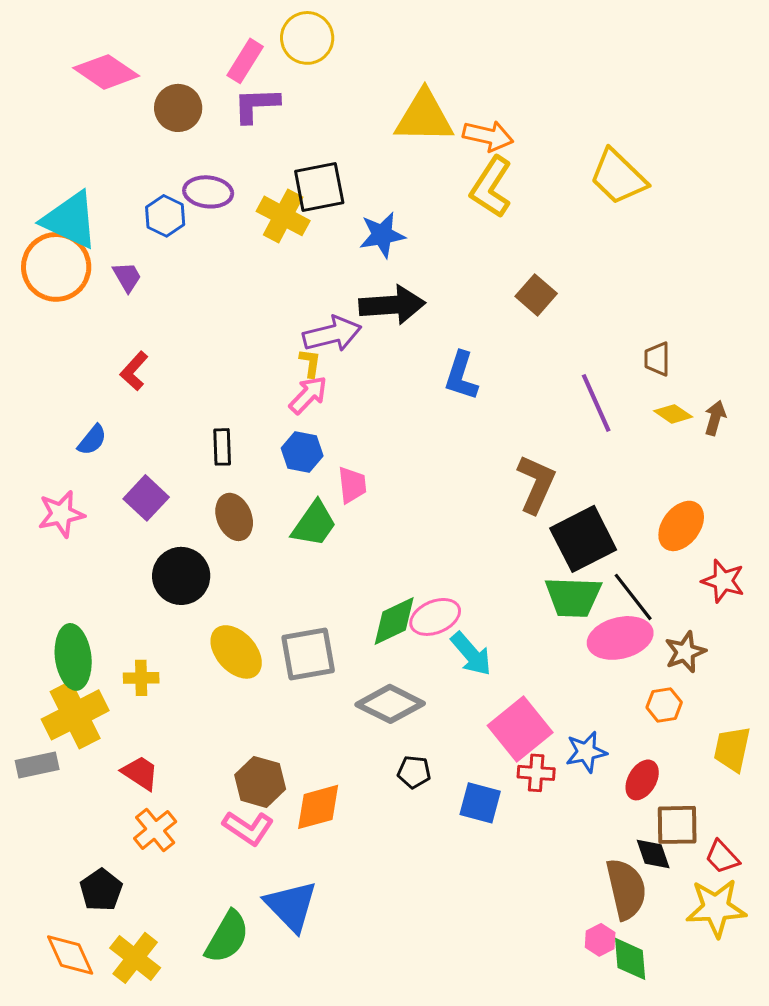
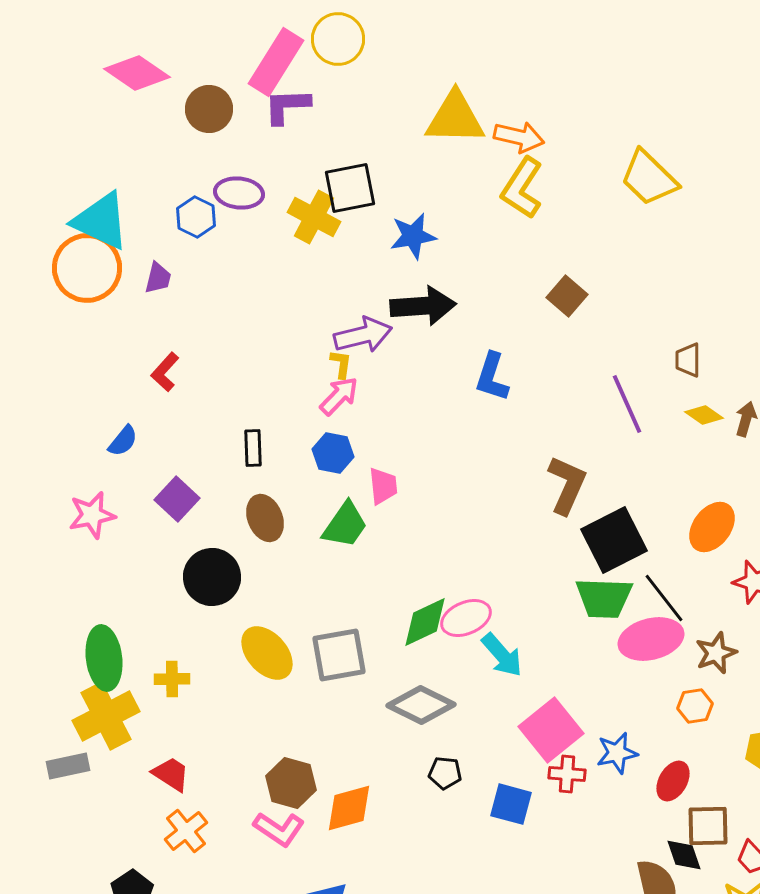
pink rectangle: (245, 61) -> (276, 62), size x1.5
purple trapezoid: (127, 277) -> (158, 278), turned 44

